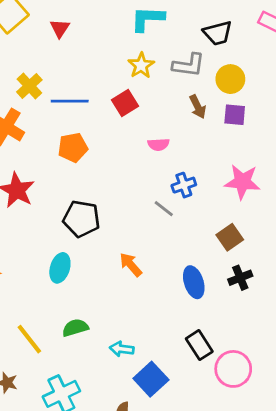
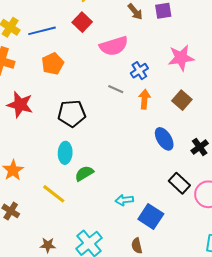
pink semicircle: (158, 144) -> (114, 46), size x1.8
gray line: (164, 209) -> (116, 89), moved
orange arrow: (131, 265) -> (144, 99), moved, turned 60
black cross: (240, 278) -> (200, 147), moved
green semicircle: (75, 328) -> (84, 173), moved
yellow line: (29, 339) -> (54, 194), moved

